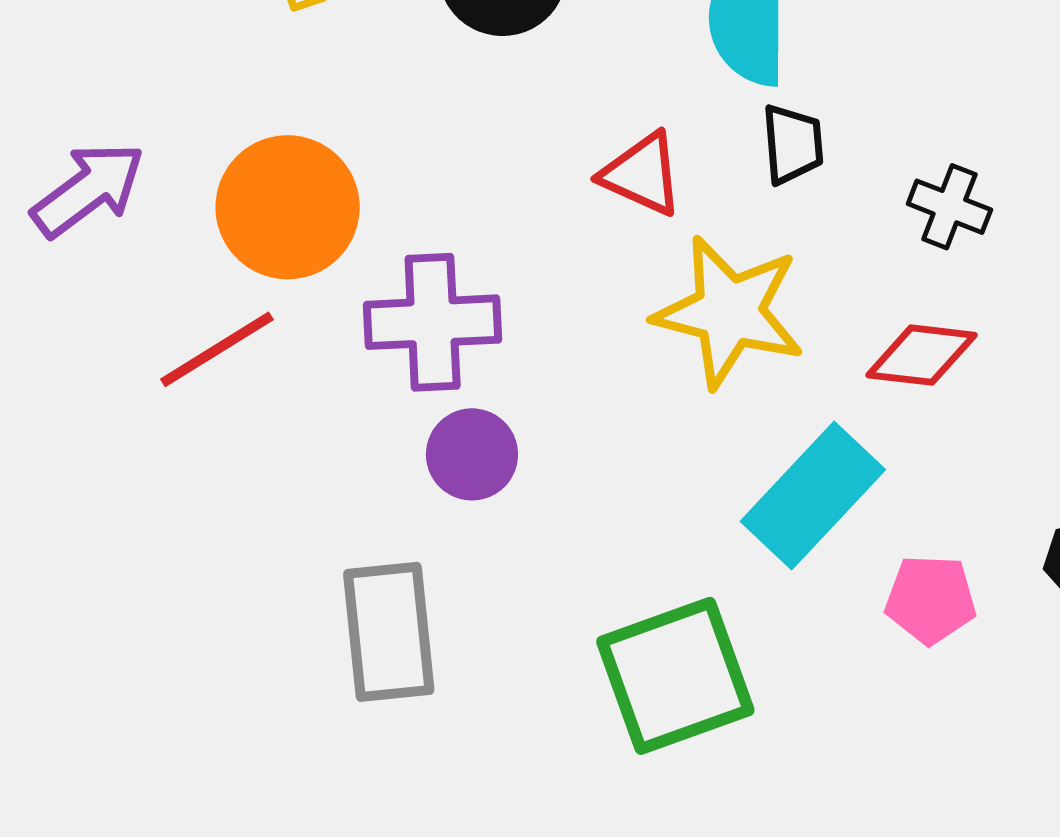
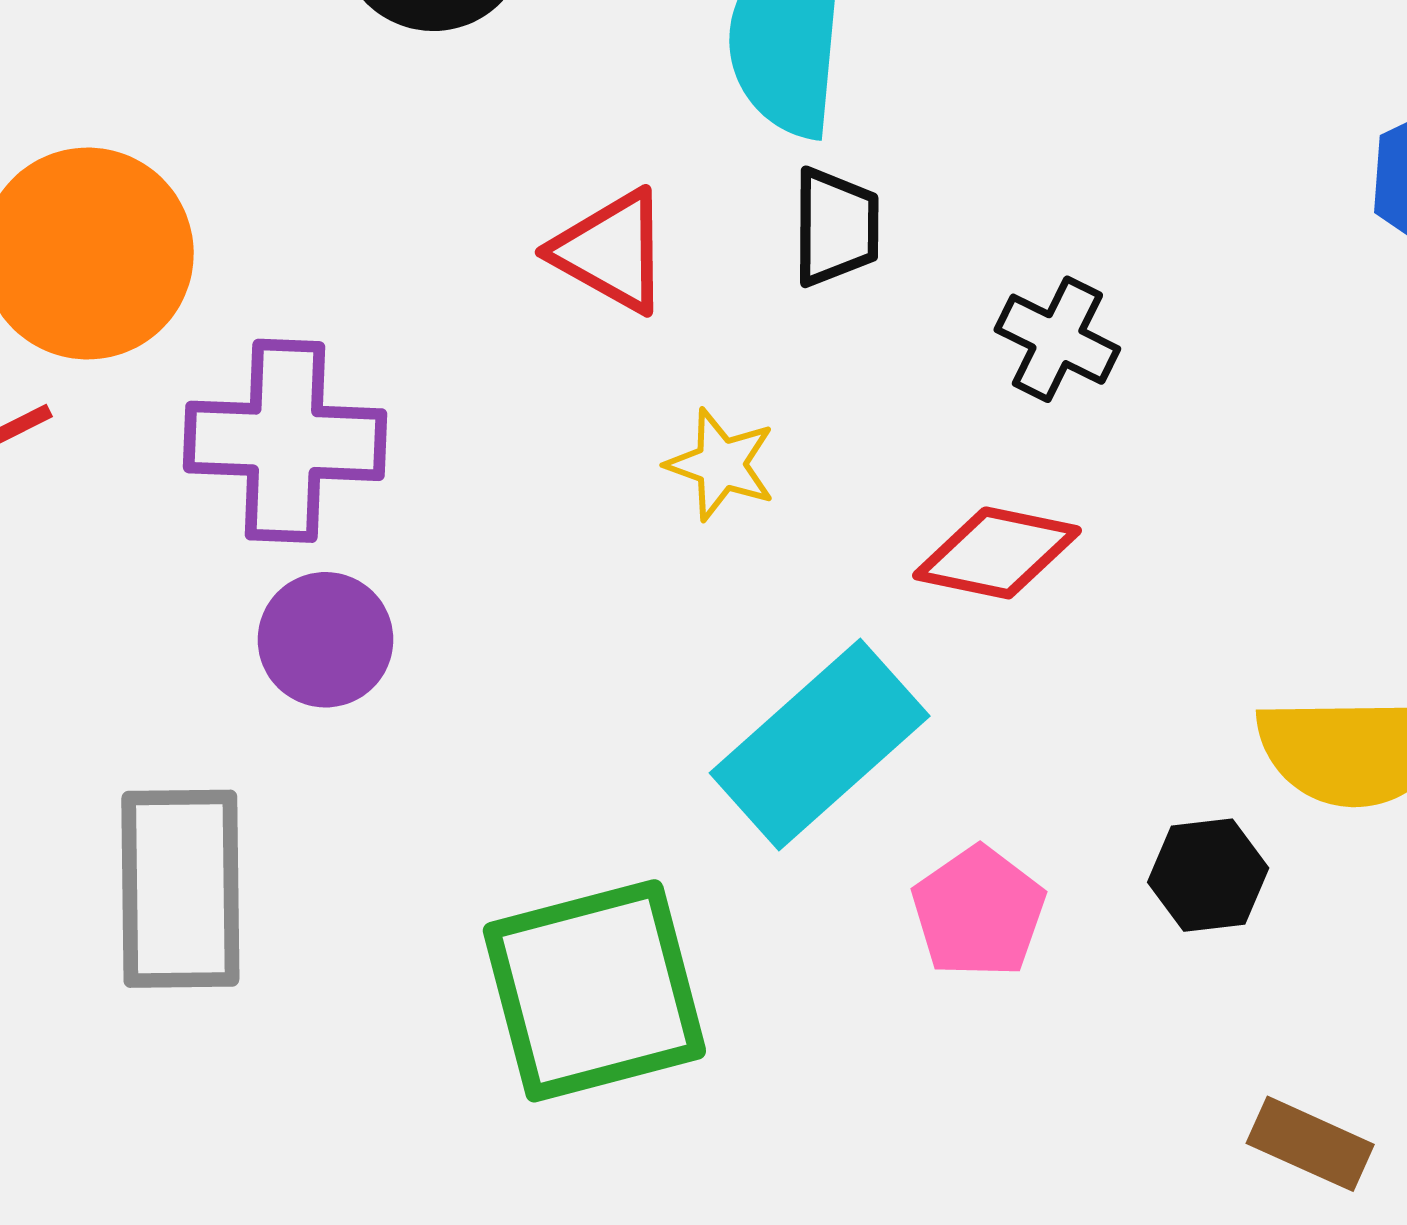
yellow star: (729, 312) -> (721, 464), size x0.5
pink pentagon: (931, 599) -> (978, 912), turned 30

